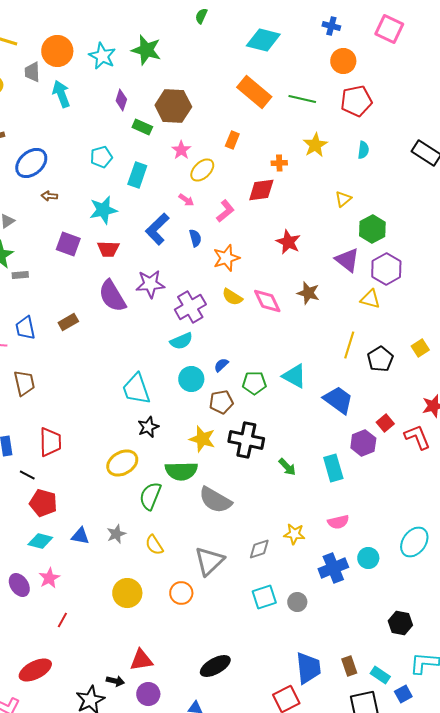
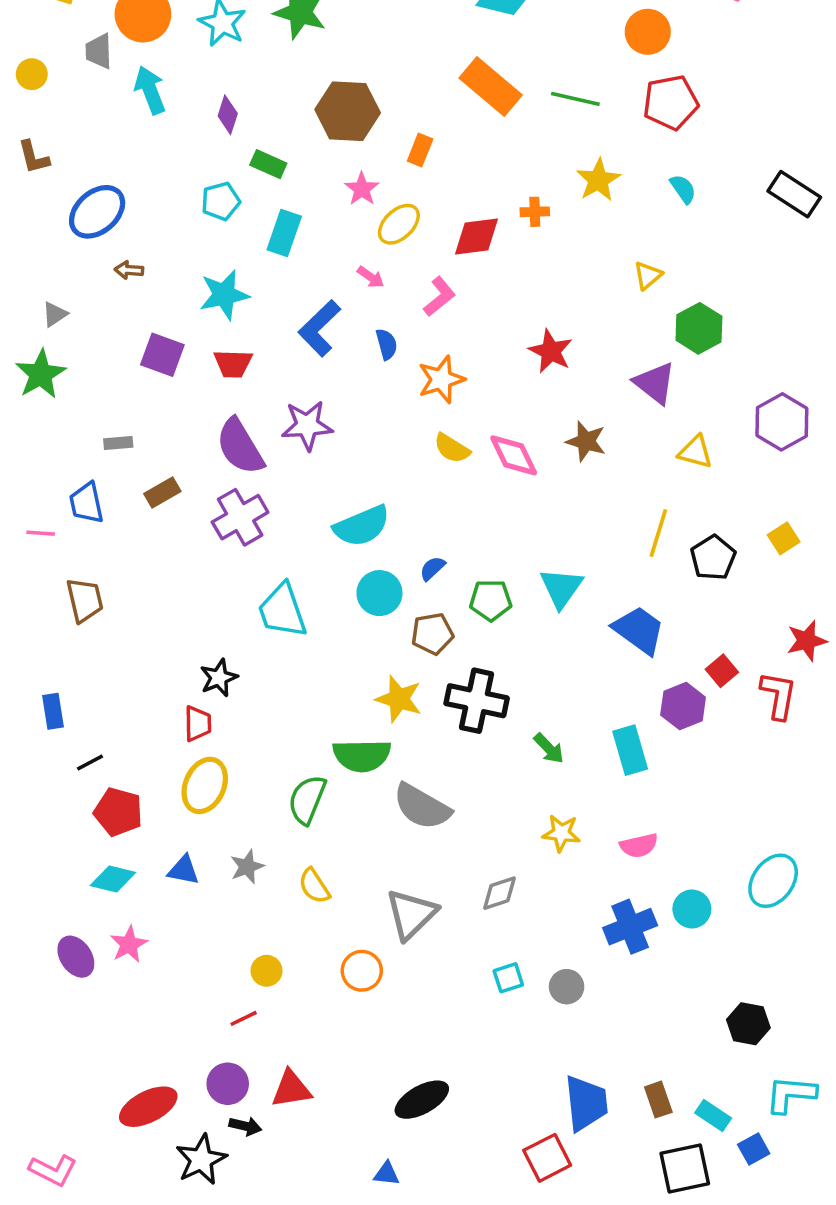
purple diamond: (121, 100) -> (228, 115), moved
green rectangle: (142, 127) -> (268, 164), moved
orange rectangle: (232, 140) -> (420, 150), moved
cyan semicircle: (363, 150) -> (683, 189), turned -42
red diamond: (261, 190) -> (477, 237), moved
purple hexagon: (386, 269) -> (782, 422), moved
gray rectangle: (20, 275) -> (118, 443), moved
purple cross: (190, 307) -> (240, 517), moved
cyan semicircle: (181, 341) -> (362, 526), size x1.4
cyan triangle: (294, 376) -> (561, 588), turned 36
black star: (148, 427) -> (219, 678), moved
red L-shape: (417, 437) -> (778, 695), turned 32
red trapezoid: (50, 442) -> (198, 724), moved, size x0.7
yellow ellipse: (122, 463) -> (205, 785), moved, turned -36
black line: (27, 475) -> (90, 762), turned -56
yellow star: (294, 534) -> (561, 833), moved
yellow circle: (127, 593) -> (267, 971), size x0.6
cyan square: (264, 597) -> (508, 978), size x0.7
red line: (62, 620) -> (244, 1018), moved, turned 35
red ellipse: (35, 670) -> (148, 1107), moved
purple circle: (148, 694) -> (228, 1084), moved

